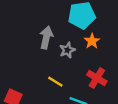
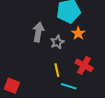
yellow line: (55, 82) -> (57, 70), moved, turned 48

